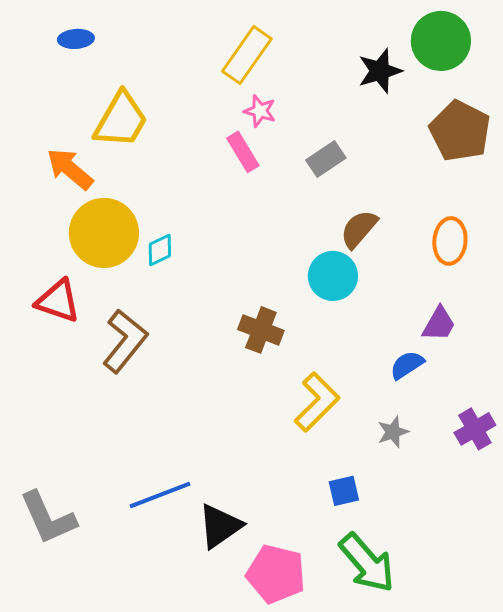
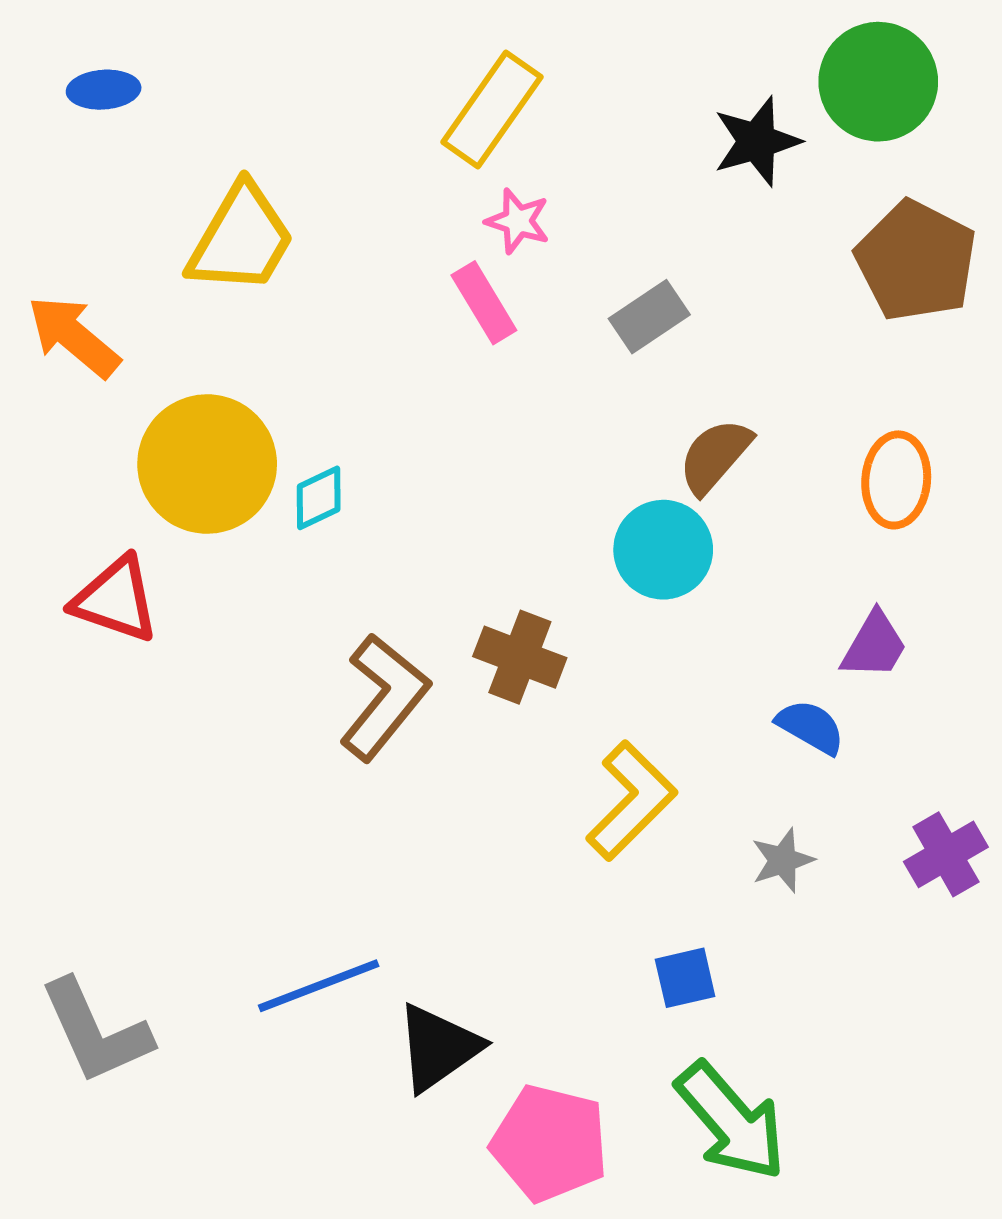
blue ellipse: (76, 39) -> (104, 90), moved
orange arrow: (70, 169) -> (74, 337), moved
brown L-shape: (125, 341) -> (384, 697), moved
blue semicircle: (407, 365) -> (811, 727), turned 63

